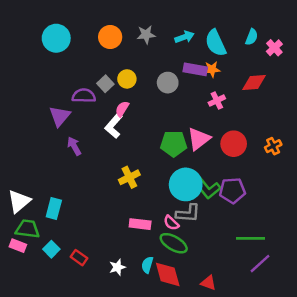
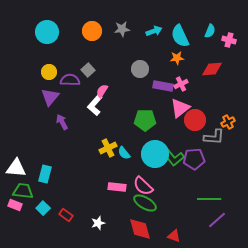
pink cross: (274, 48) -> (229, 40), turned -32
purple rectangle: (195, 69) -> (163, 86), moved
yellow circle: (127, 79) -> (49, 72), moved
pink triangle: (199, 139) -> (180, 108), moved
white triangle: (19, 201) -> (16, 168), turned 45
gray L-shape: (188, 213) -> (214, 137), moved
pink semicircle: (171, 223) -> (143, 186), size x1.5
cyan semicircle: (147, 265) -> (124, 153), moved, turned -56

